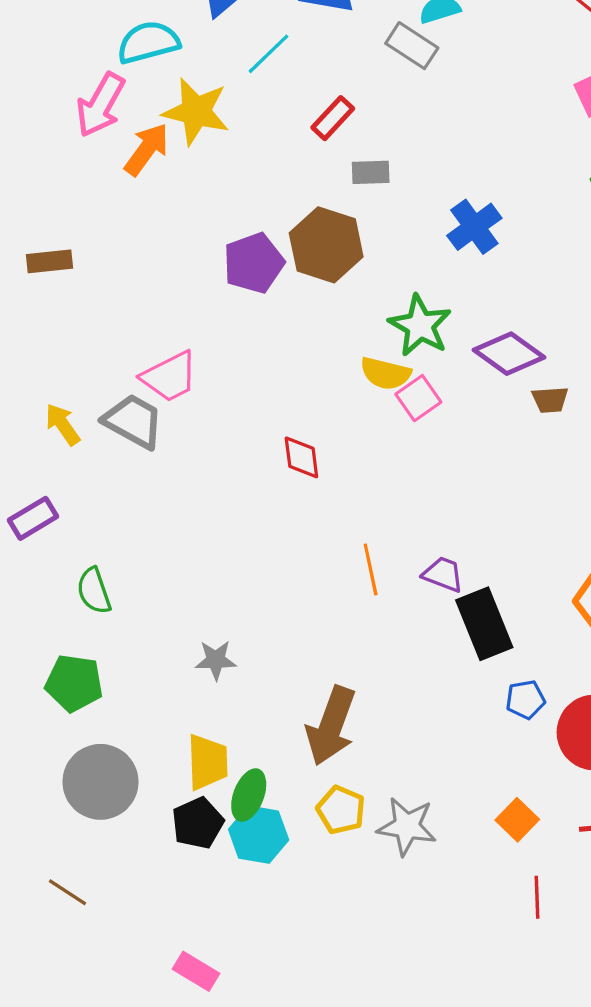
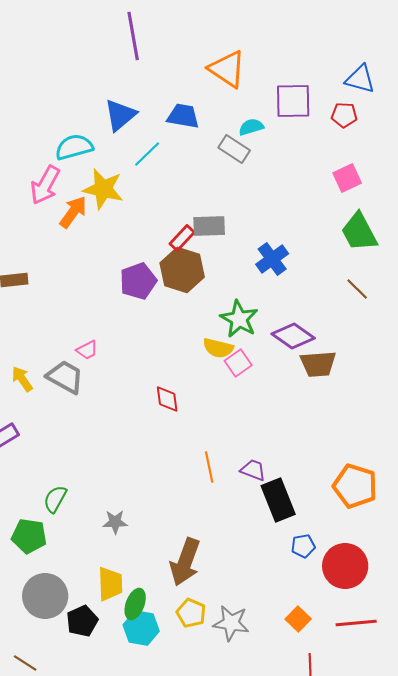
red rectangle: (333, 118) -> (182, 238), moved
gray rectangle: (371, 172) -> (209, 226), size x1.4
pink trapezoid: (170, 377) -> (87, 350), size x0.6
brown trapezoid: (550, 400) -> (318, 364), size x1.6
green semicircle: (94, 591) -> (55, 499), moved, turned 48
black pentagon: (198, 823) -> (82, 621), moved

